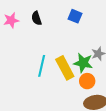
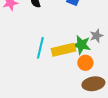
yellow rectangle: (65, 68) -> (63, 50), turned -75

